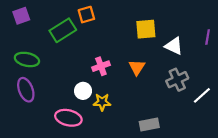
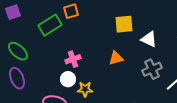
green ellipse: (27, 59) -> (18, 51), turned 30
pink cross: (101, 66) -> (73, 59), moved
orange triangle: (137, 67) -> (116, 58), turned 42

